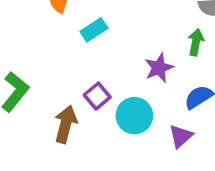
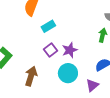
purple star: (159, 68) -> (70, 50), moved
purple square: (97, 96) -> (51, 50), moved

